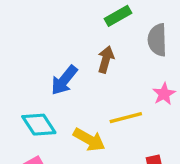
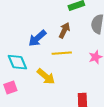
yellow line: (126, 118) -> (62, 53), moved

